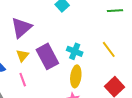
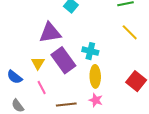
purple triangle: (21, 28) -> (50, 33), moved, turned 40
yellow line: (109, 49) -> (130, 32), moved

